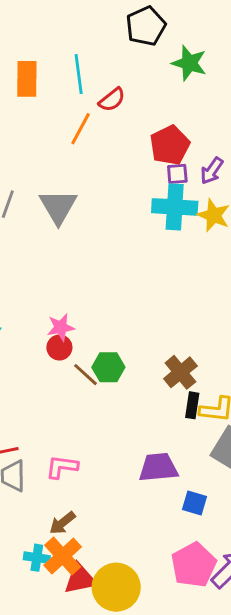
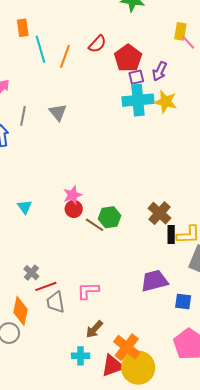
cyan line: (79, 74) -> (40, 49), moved
orange rectangle: (27, 79) -> (23, 28), size x0.7
red semicircle: (112, 100) -> (97, 44), moved
gray triangle: (58, 207) -> (58, 112), size x0.7
orange cross: (63, 556) -> (127, 347), moved

